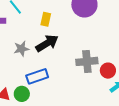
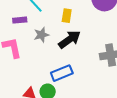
gray star: (21, 49) -> (41, 35), moved

